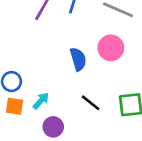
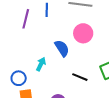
cyan arrow: (41, 101) -> (41, 64), moved

